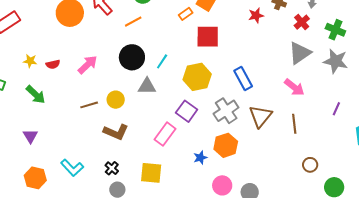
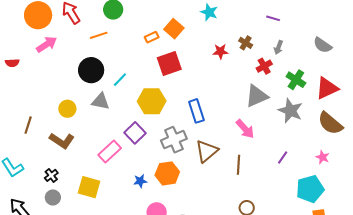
red square: (208, 37) -> (169, 64), turned -30
pink arrow: (88, 65) -> (47, 44), moved
brown line: (89, 105) -> (28, 125), moved, turned -66

